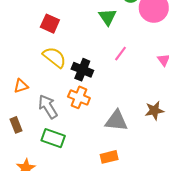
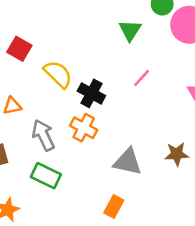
red square: (50, 24) -> (19, 49), moved
orange rectangle: (109, 157) -> (114, 207), turned -54

